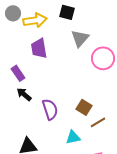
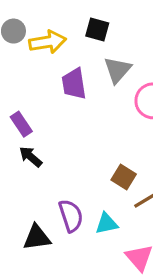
purple trapezoid: (39, 48) -> (74, 84), moved
purple semicircle: (50, 109) -> (71, 216), moved

